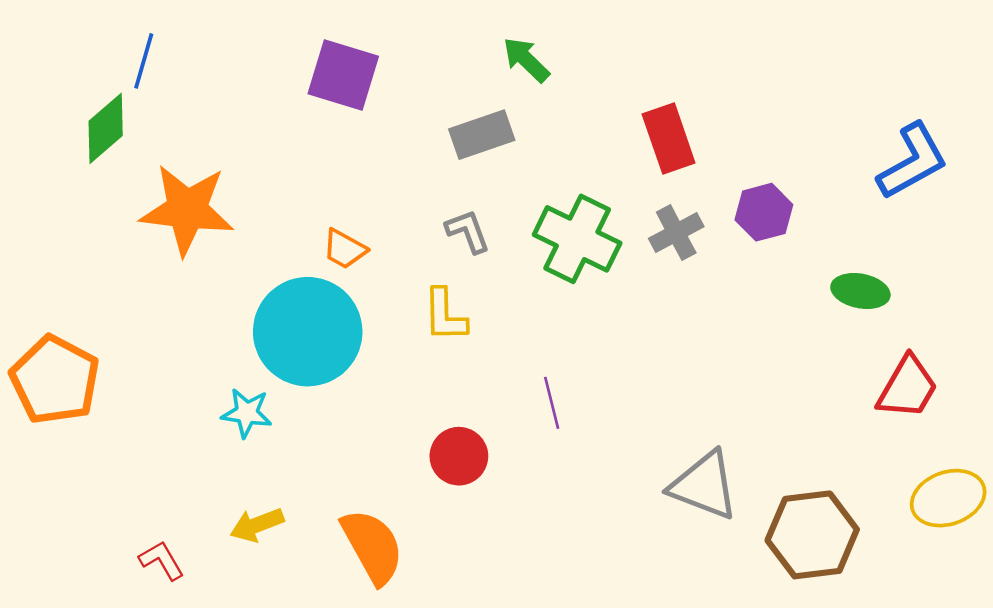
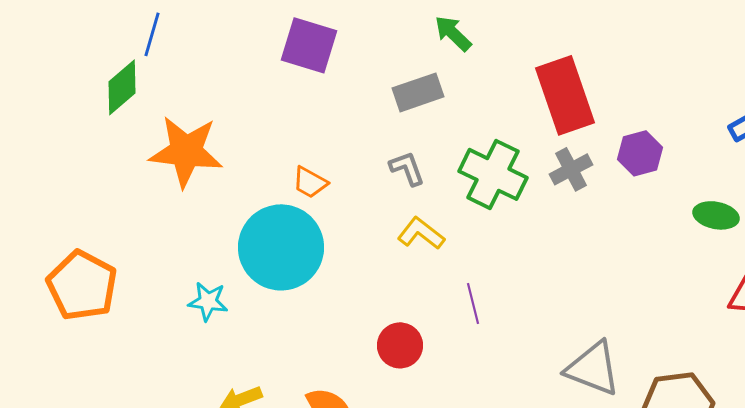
red rectangle: (669, 139) -> (565, 95), size x1.4
yellow L-shape: (445, 315) -> (421, 233), moved, turned 129
cyan star: (247, 413) -> (208, 301), moved

